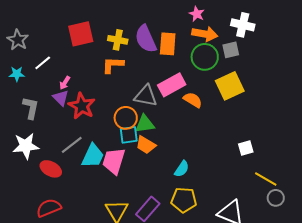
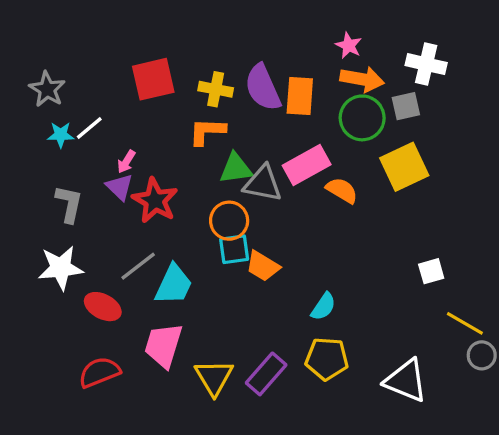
cyan star: (17, 74) -> (61, 135), moved
green triangle: (145, 124) -> (236, 168), moved
pink trapezoid: (114, 161) -> (163, 345), moved

